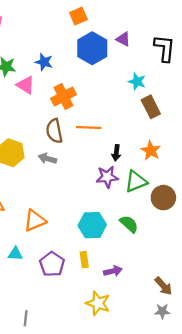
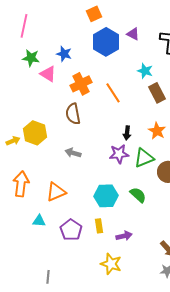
orange line: (89, 127) -> (113, 93), moved, turned 55
gray arrow: (47, 159) -> (73, 153), moved

